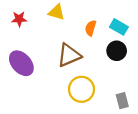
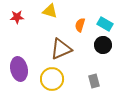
purple ellipse: (21, 63) -> (19, 69), moved, turned 30
yellow circle: (81, 89) -> (52, 79), moved
gray rectangle: (122, 101) -> (94, 81), moved

